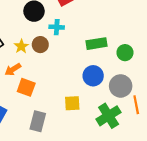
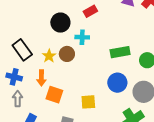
orange arrow: (13, 69) -> (41, 78), turned -56
yellow square: (72, 103) -> (88, 102), moved

